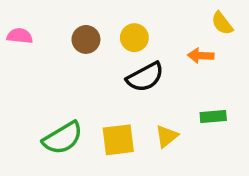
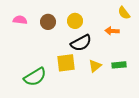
pink semicircle: (20, 36) -> (20, 20), moved
yellow triangle: (167, 136) -> (95, 66), moved
yellow square: (118, 140) -> (66, 63), moved

